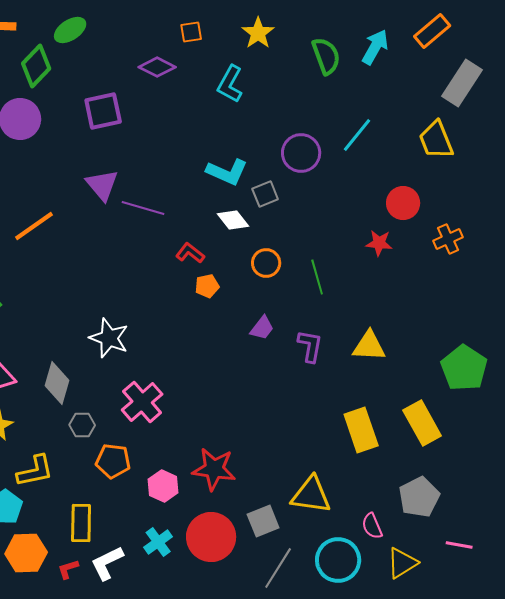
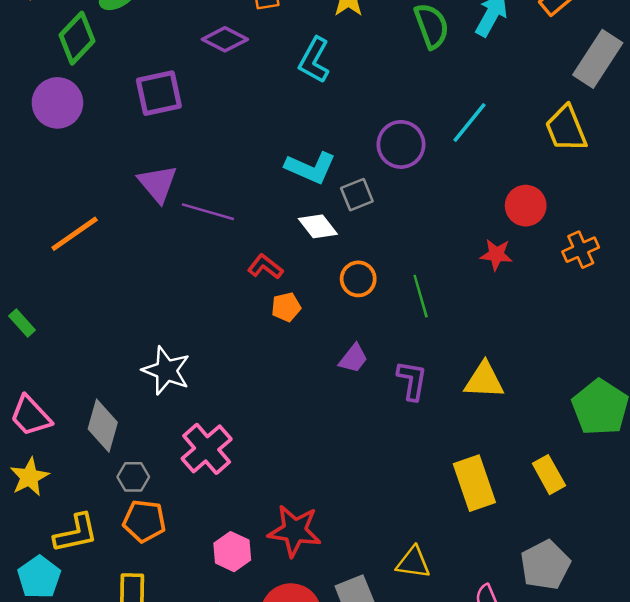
yellow rectangle: (422, 423) -> (549, 475), size x0.7
orange pentagon: (113, 461) -> (144, 521), moved
yellow triangle: (311, 495) -> (413, 563), size x0.7

